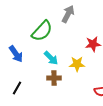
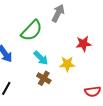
brown cross: (54, 78) -> (44, 78), turned 32

